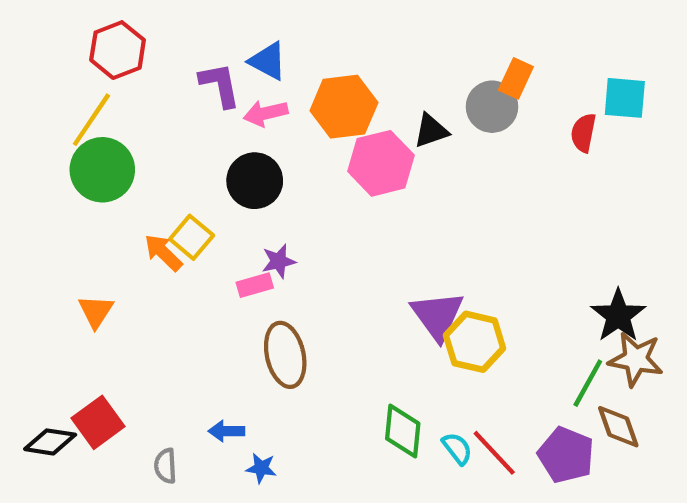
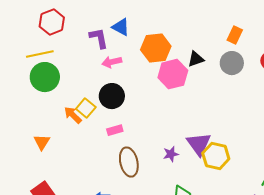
gray circle: (492, 107) -> (232, 63), moved
pink arrow: (266, 113) -> (112, 62), moved
yellow line: (91, 120) -> (40, 54), turned 44
black circle: (255, 181) -> (112, 96), moved
purple star: (279, 261) -> (171, 154), moved

